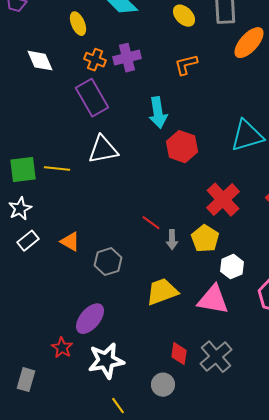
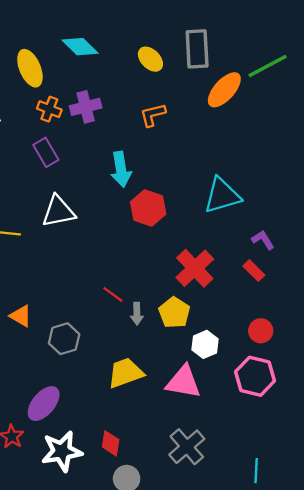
yellow ellipse: (78, 24) -> (30, 68), size x1.4
purple rectangle: (92, 98) -> (46, 152), size x0.7
red diamond: (179, 354) -> (111, 443), moved

